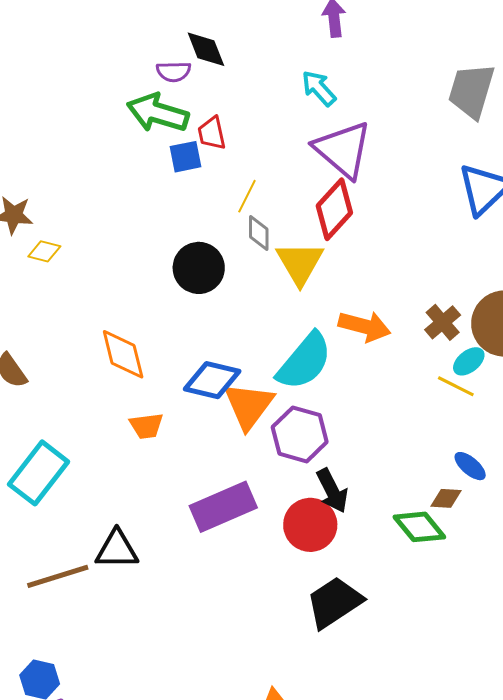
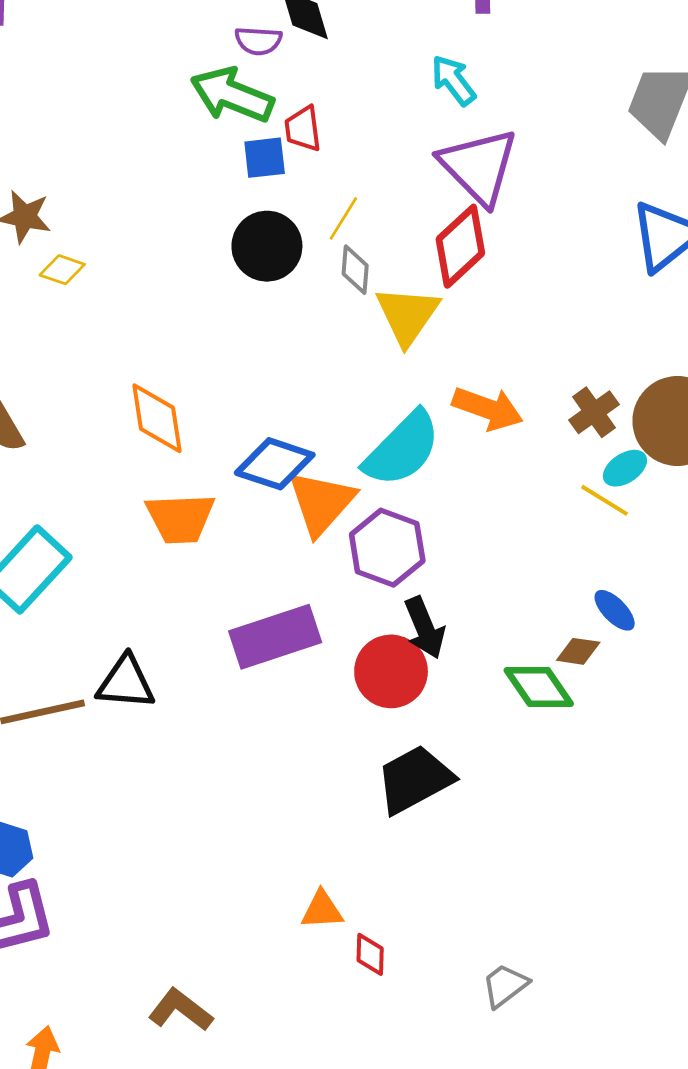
black circle: (199, 268) -> (267, 246), moved
orange trapezoid: (146, 426) -> (180, 518), size x1.5

